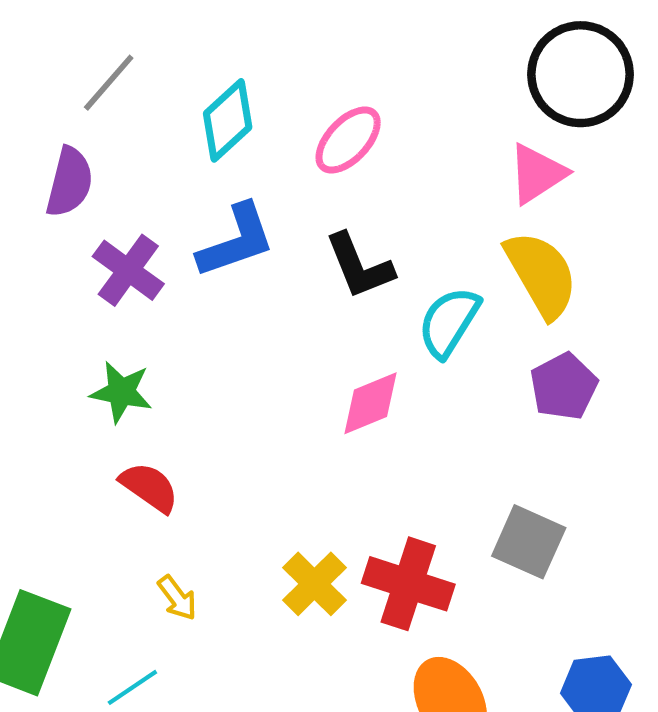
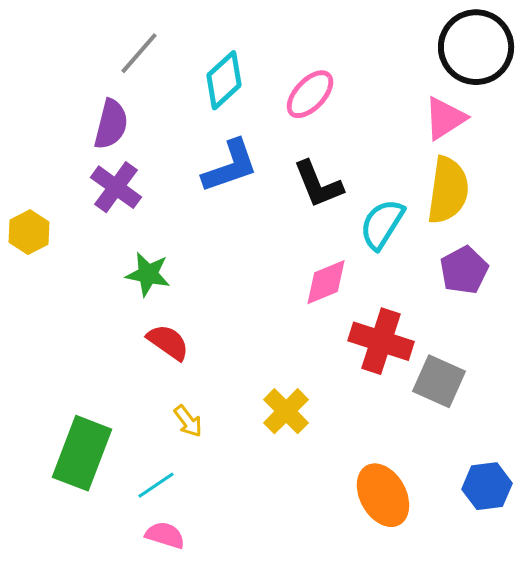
purple cross: (128, 270) -> (116, 187), moved
yellow semicircle: (541, 274) -> (448, 190), turned 38
red cross: (408, 584) -> (381, 341), moved

